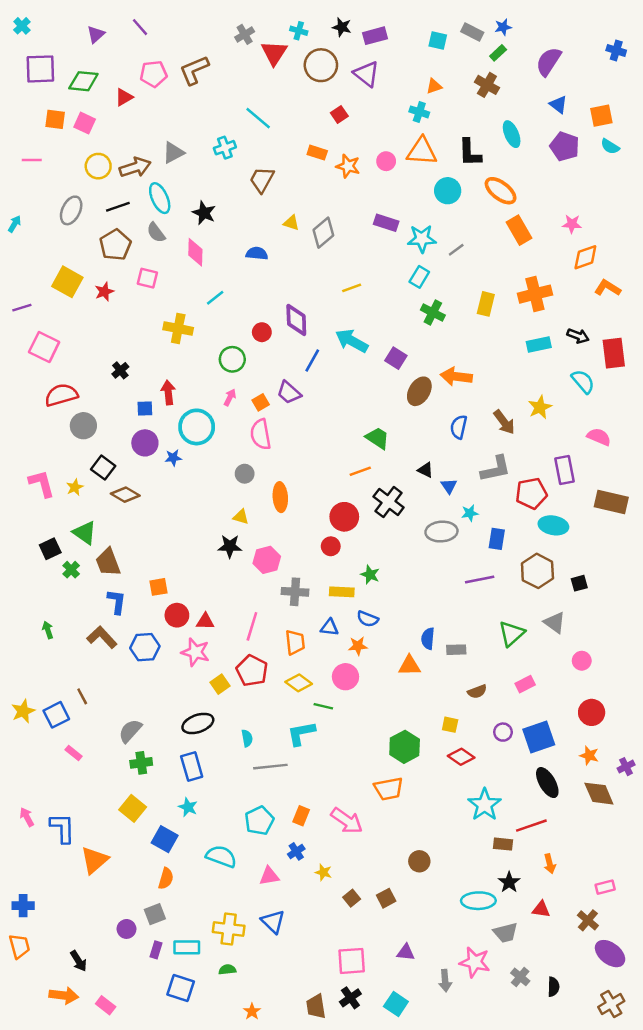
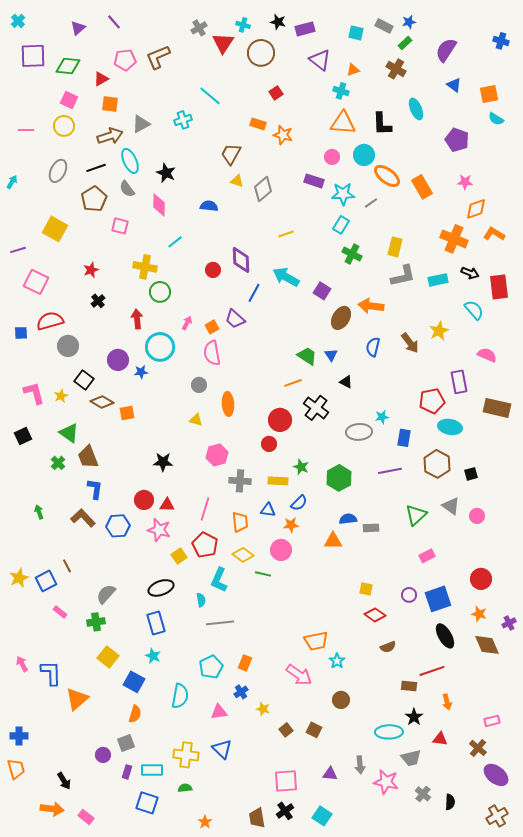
purple triangle: (366, 74) -> (320, 60), moved
orange square: (55, 119) -> (110, 104), moved
purple pentagon: (565, 146) -> (457, 140), moved
pink circle: (386, 161) -> (332, 157), moved
yellow circle: (98, 166) -> (64, 126), moved
brown trapezoid: (262, 180) -> (231, 154), moved
orange ellipse: (501, 191) -> (387, 176), moved
red star: (104, 292) -> (91, 270), moved
orange cross: (535, 294) -> (454, 239), moved, turned 36
green circle: (232, 359) -> (160, 292), moved
blue square: (145, 408) -> (21, 333), moved
gray L-shape: (496, 469) -> (403, 276), moved
blue triangle: (449, 486) -> (331, 355), moved
black star: (230, 546) -> (163, 462), moved
black square: (50, 549) -> (23, 436), moved
orange square: (158, 587) -> (127, 413), moved
blue semicircle: (368, 619) -> (299, 503), turned -66
blue semicircle: (428, 639) -> (348, 519), turned 78
pink circle: (582, 661) -> (477, 516), moved
brown semicircle: (477, 691) -> (388, 647), moved
cyan L-shape: (301, 733) -> (219, 580), moved, turned -55
green hexagon: (405, 747) -> (339, 478), moved
green cross: (141, 763) -> (96, 622), moved
cyan star: (485, 805) -> (337, 661), moved, size x0.6
pink arrow: (347, 821) -> (299, 675), moved
cyan semicircle: (221, 856) -> (180, 696), turned 80
brown square: (386, 898) -> (314, 730), turned -35
gray arrow: (445, 981) -> (360, 765), moved

